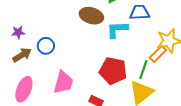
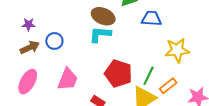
cyan L-shape: (117, 29) -> (100, 34), moved
orange rectangle: (158, 54) -> (168, 86), moved

